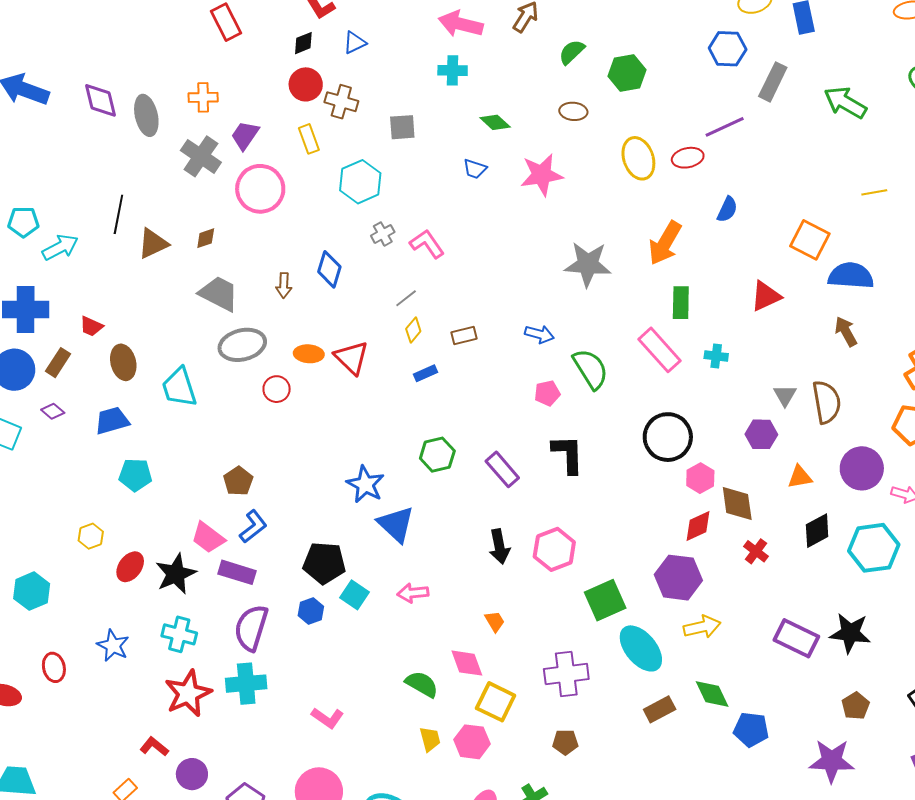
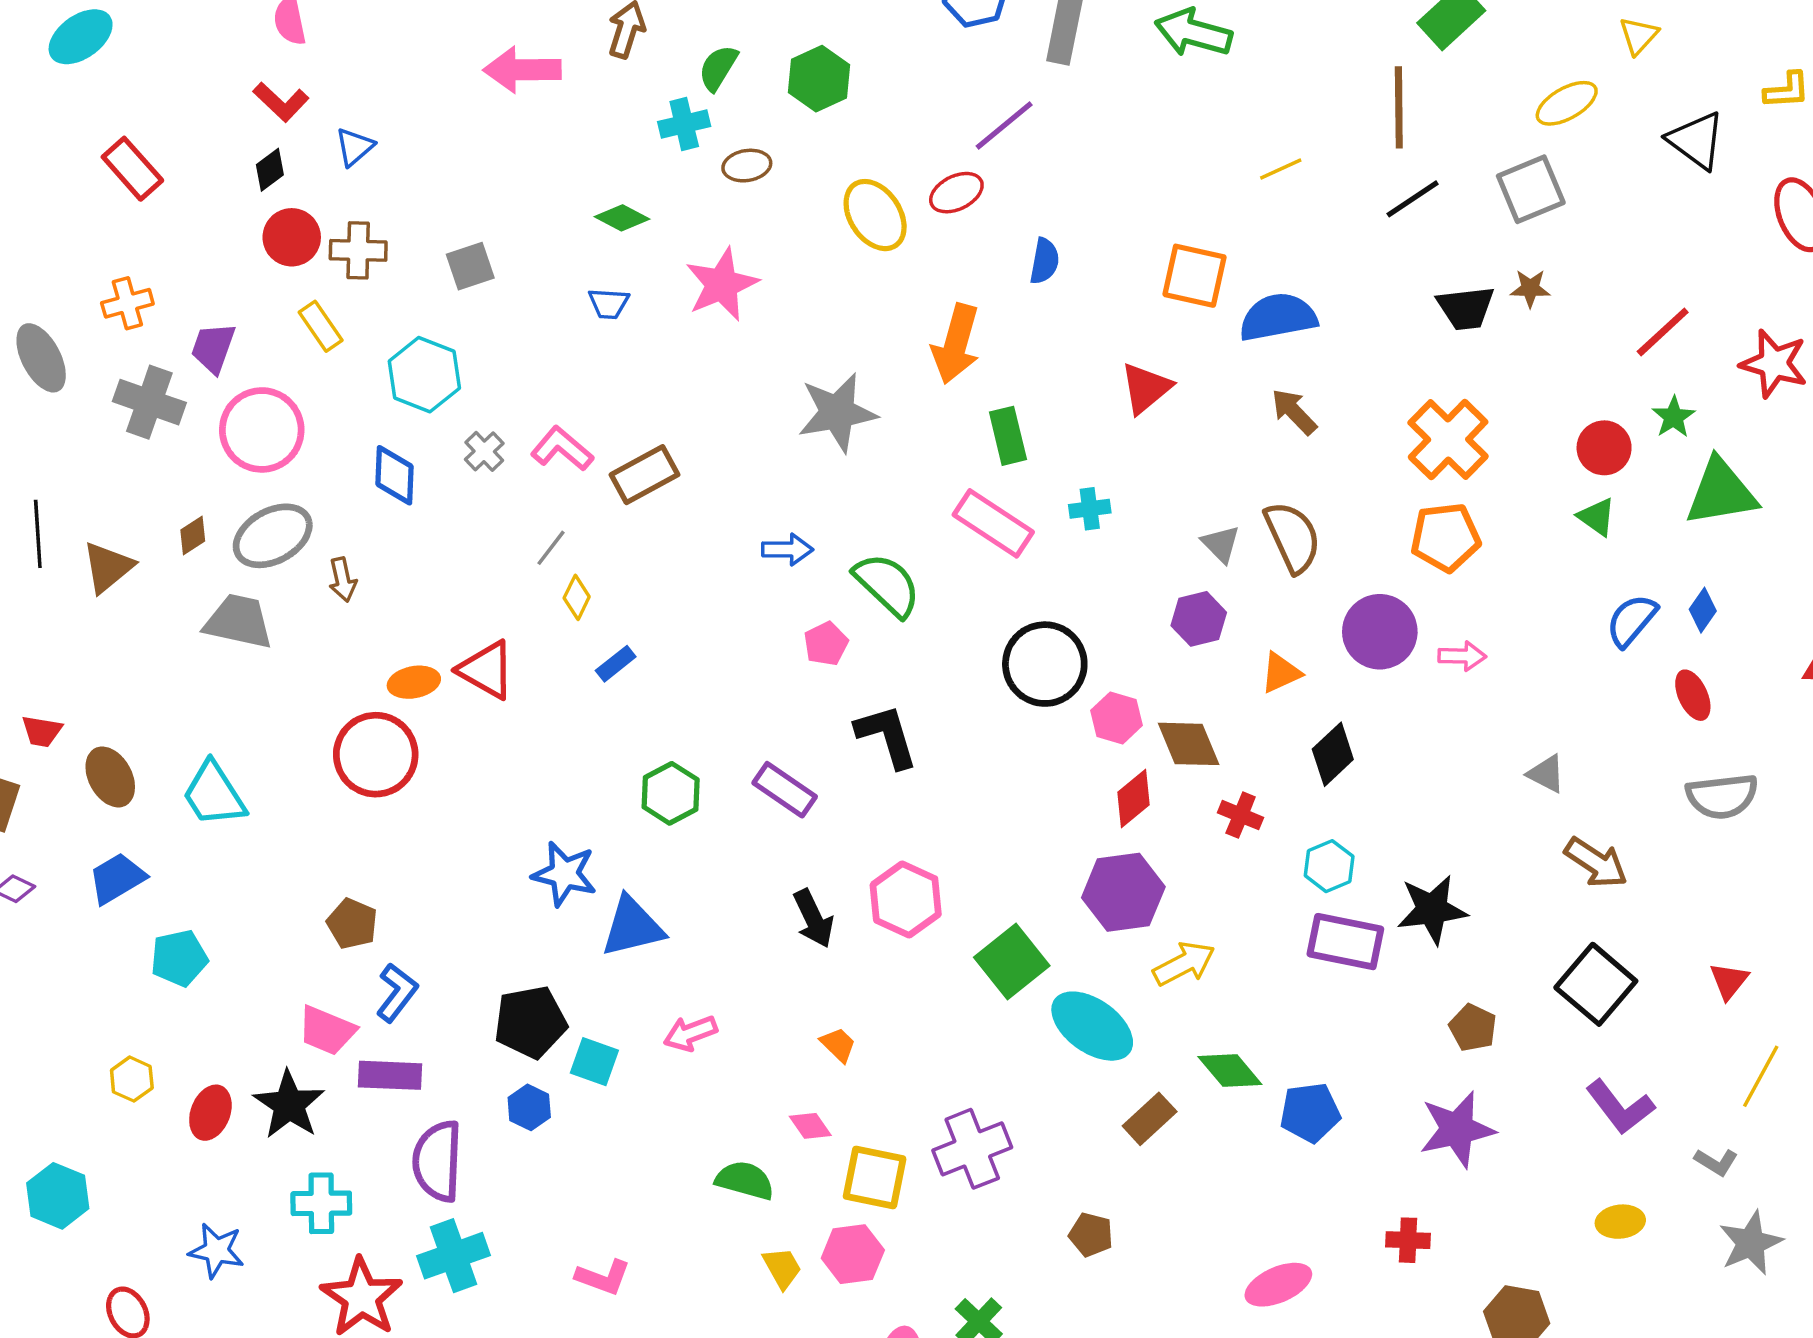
cyan cross: (453, 70) -> (684, 124), moved
blue diamond: (329, 269) -> (394, 475), moved
brown rectangle: (464, 336) -> (645, 475), moved, size x1.5
gray ellipse: (242, 345) -> (273, 536), moved
red circle: (277, 389) -> (376, 755), size x1.8
blue triangle: (396, 524) -> (632, 927), turned -42
cyan hexagon: (874, 548) -> (1329, 866), moved, size x0.6
pink diamond: (467, 663) -> (810, 1126), size x0.7
purple cross: (566, 674) -> (972, 1149), moved
brown pentagon: (565, 742) -> (1091, 1235), moved, turned 30

